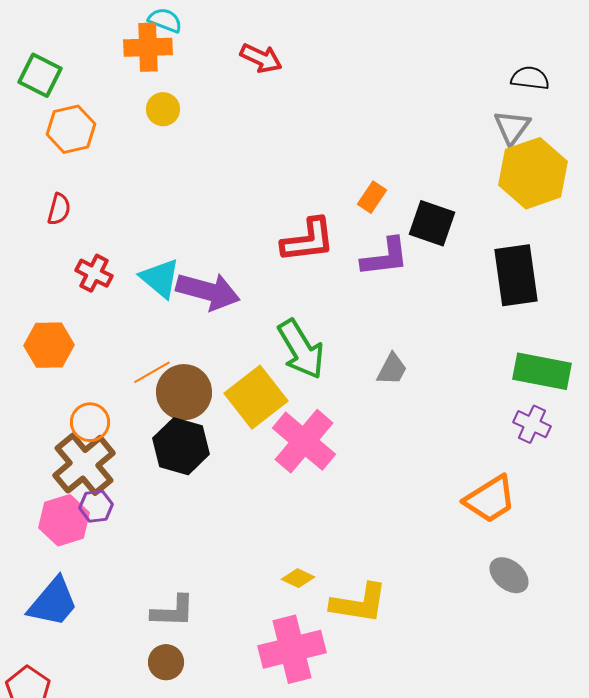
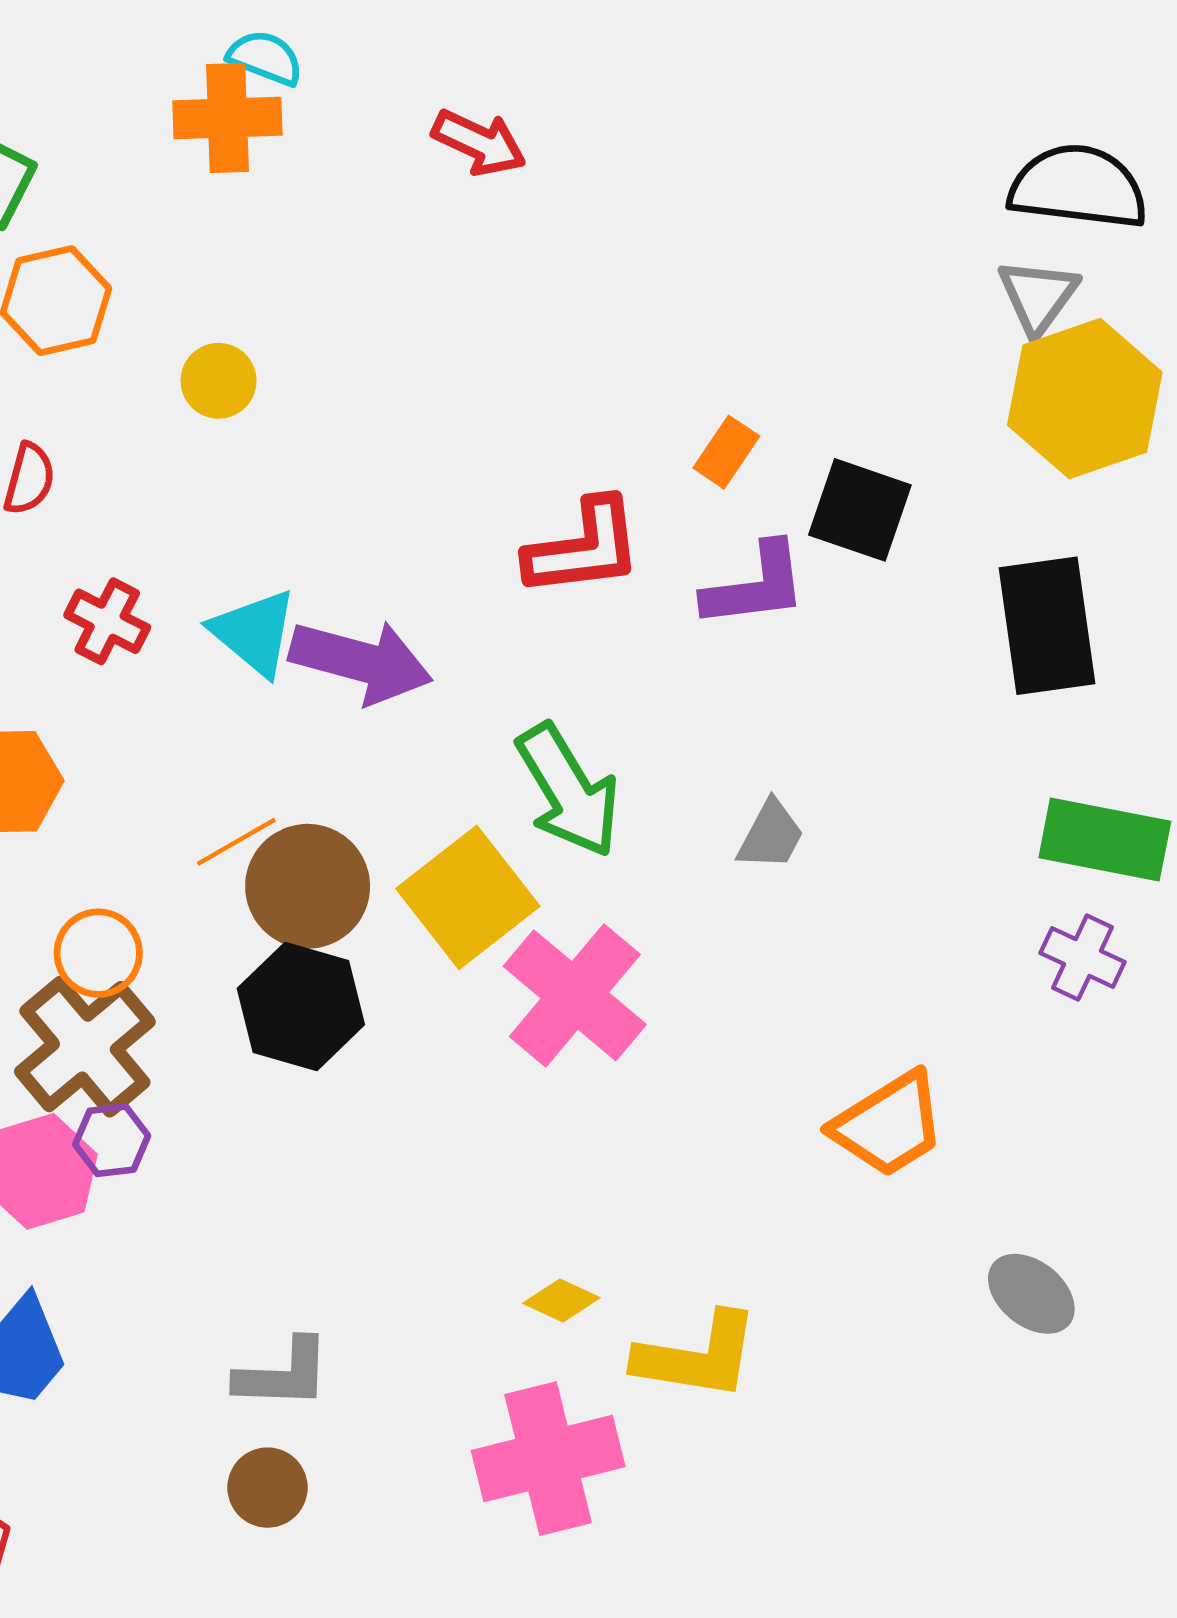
black semicircle: (530, 78) -> (1078, 187), size x1.6
yellow circle: (163, 109) -> (219, 381), moved
orange trapezoid: (490, 499) -> (889, 1125), moved

